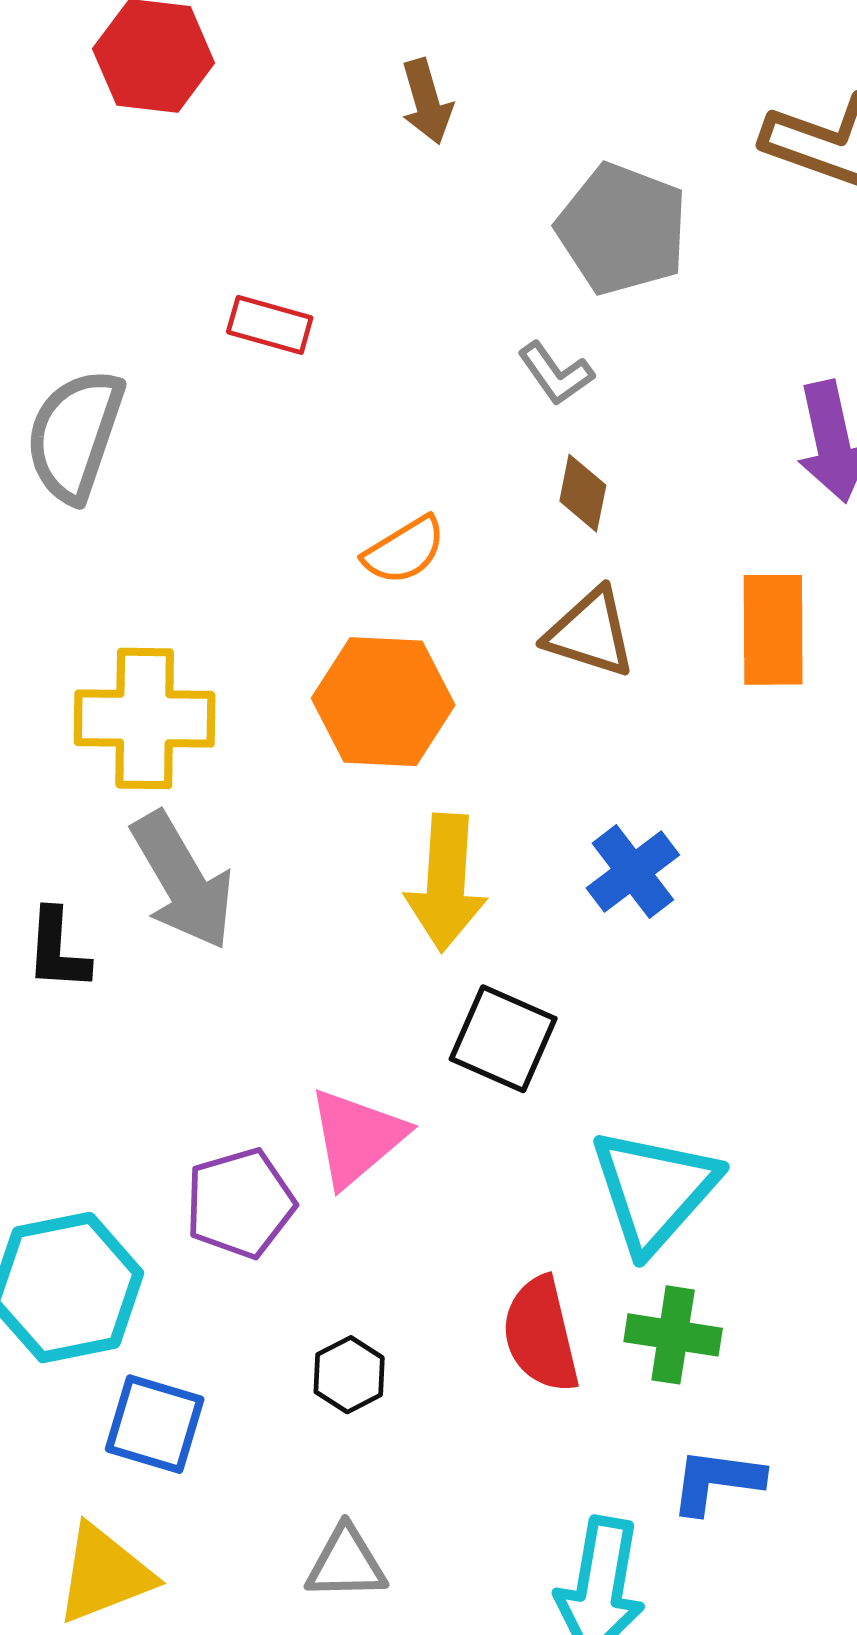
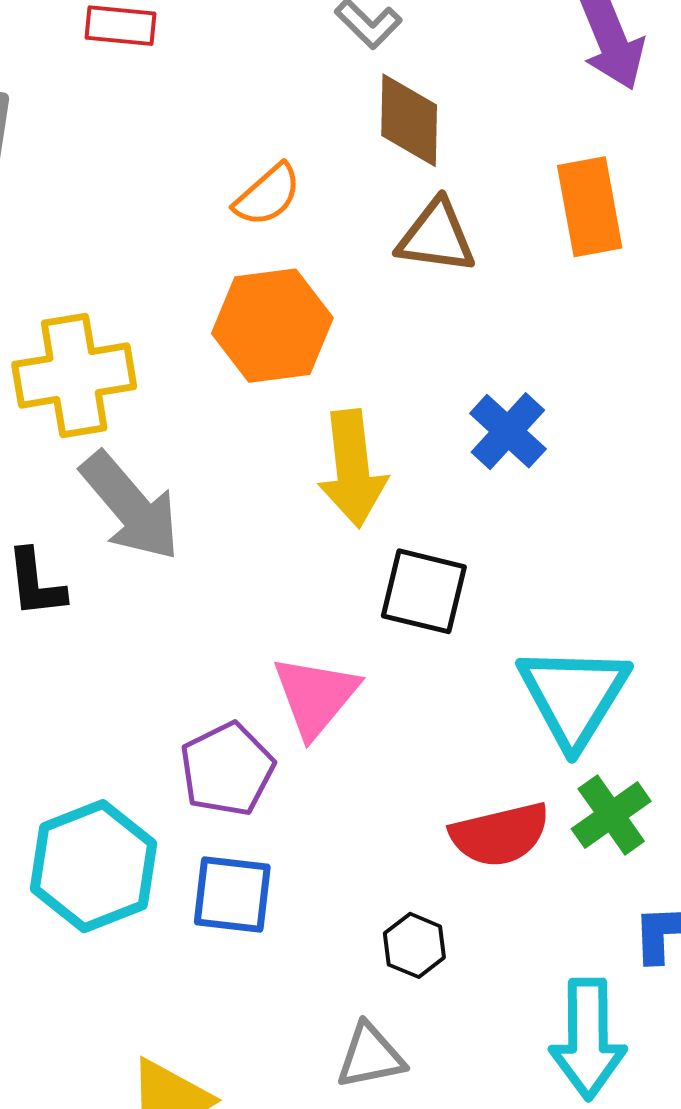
brown diamond: (583, 493) -> (409, 120), size x1.5
red semicircle: (541, 1335) -> (500, 835), turned -80
green cross: (673, 1335) -> (611, 815), turned -34
black hexagon: (349, 1375) -> (414, 945), moved
blue square: (155, 1424) -> (232, 894), moved

